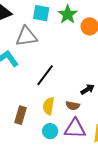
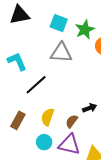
gray triangle: (26, 37) -> (61, 53), moved
black line: (45, 75) -> (36, 85), moved
brown semicircle: (73, 106) -> (72, 121), turned 104

